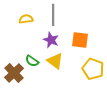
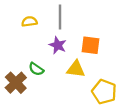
yellow triangle: (55, 61) -> (76, 69), moved, turned -30
yellow pentagon: (93, 69) -> (104, 92), moved

